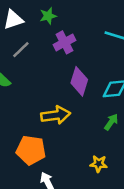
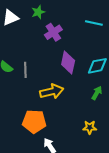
gray line: (21, 50) -> (25, 70), moved, turned -42

